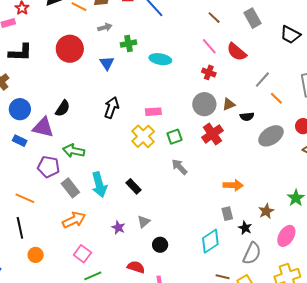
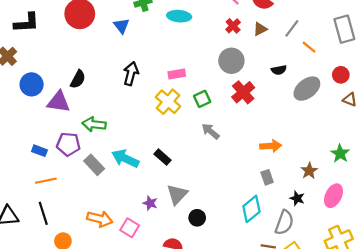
red cross: (209, 72) -> (233, 26), turned 32
brown triangle: (229, 104) -> (260, 29), moved
blue rectangle: (20, 141) -> (39, 151), moved
cyan arrow: (99, 185) -> (125, 159), turned 135
orange line: (25, 198) -> (46, 181), turned -30
orange arrow: (74, 220) -> (100, 219), moved, turned 45
gray triangle: (144, 222) -> (177, 194), size x1.5
black star: (245, 228) -> (297, 198), moved
gray semicircle: (252, 253) -> (284, 222), moved
pink square: (82, 254) -> (130, 228), moved

